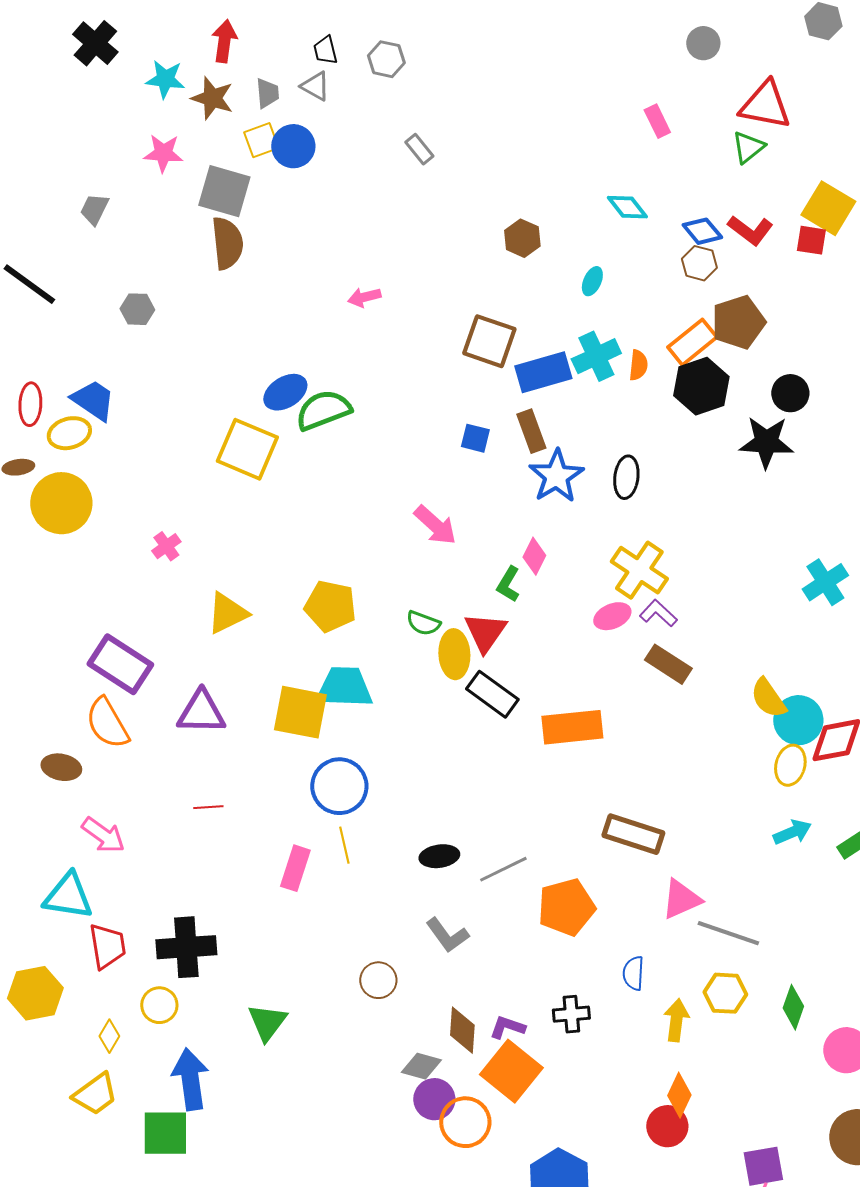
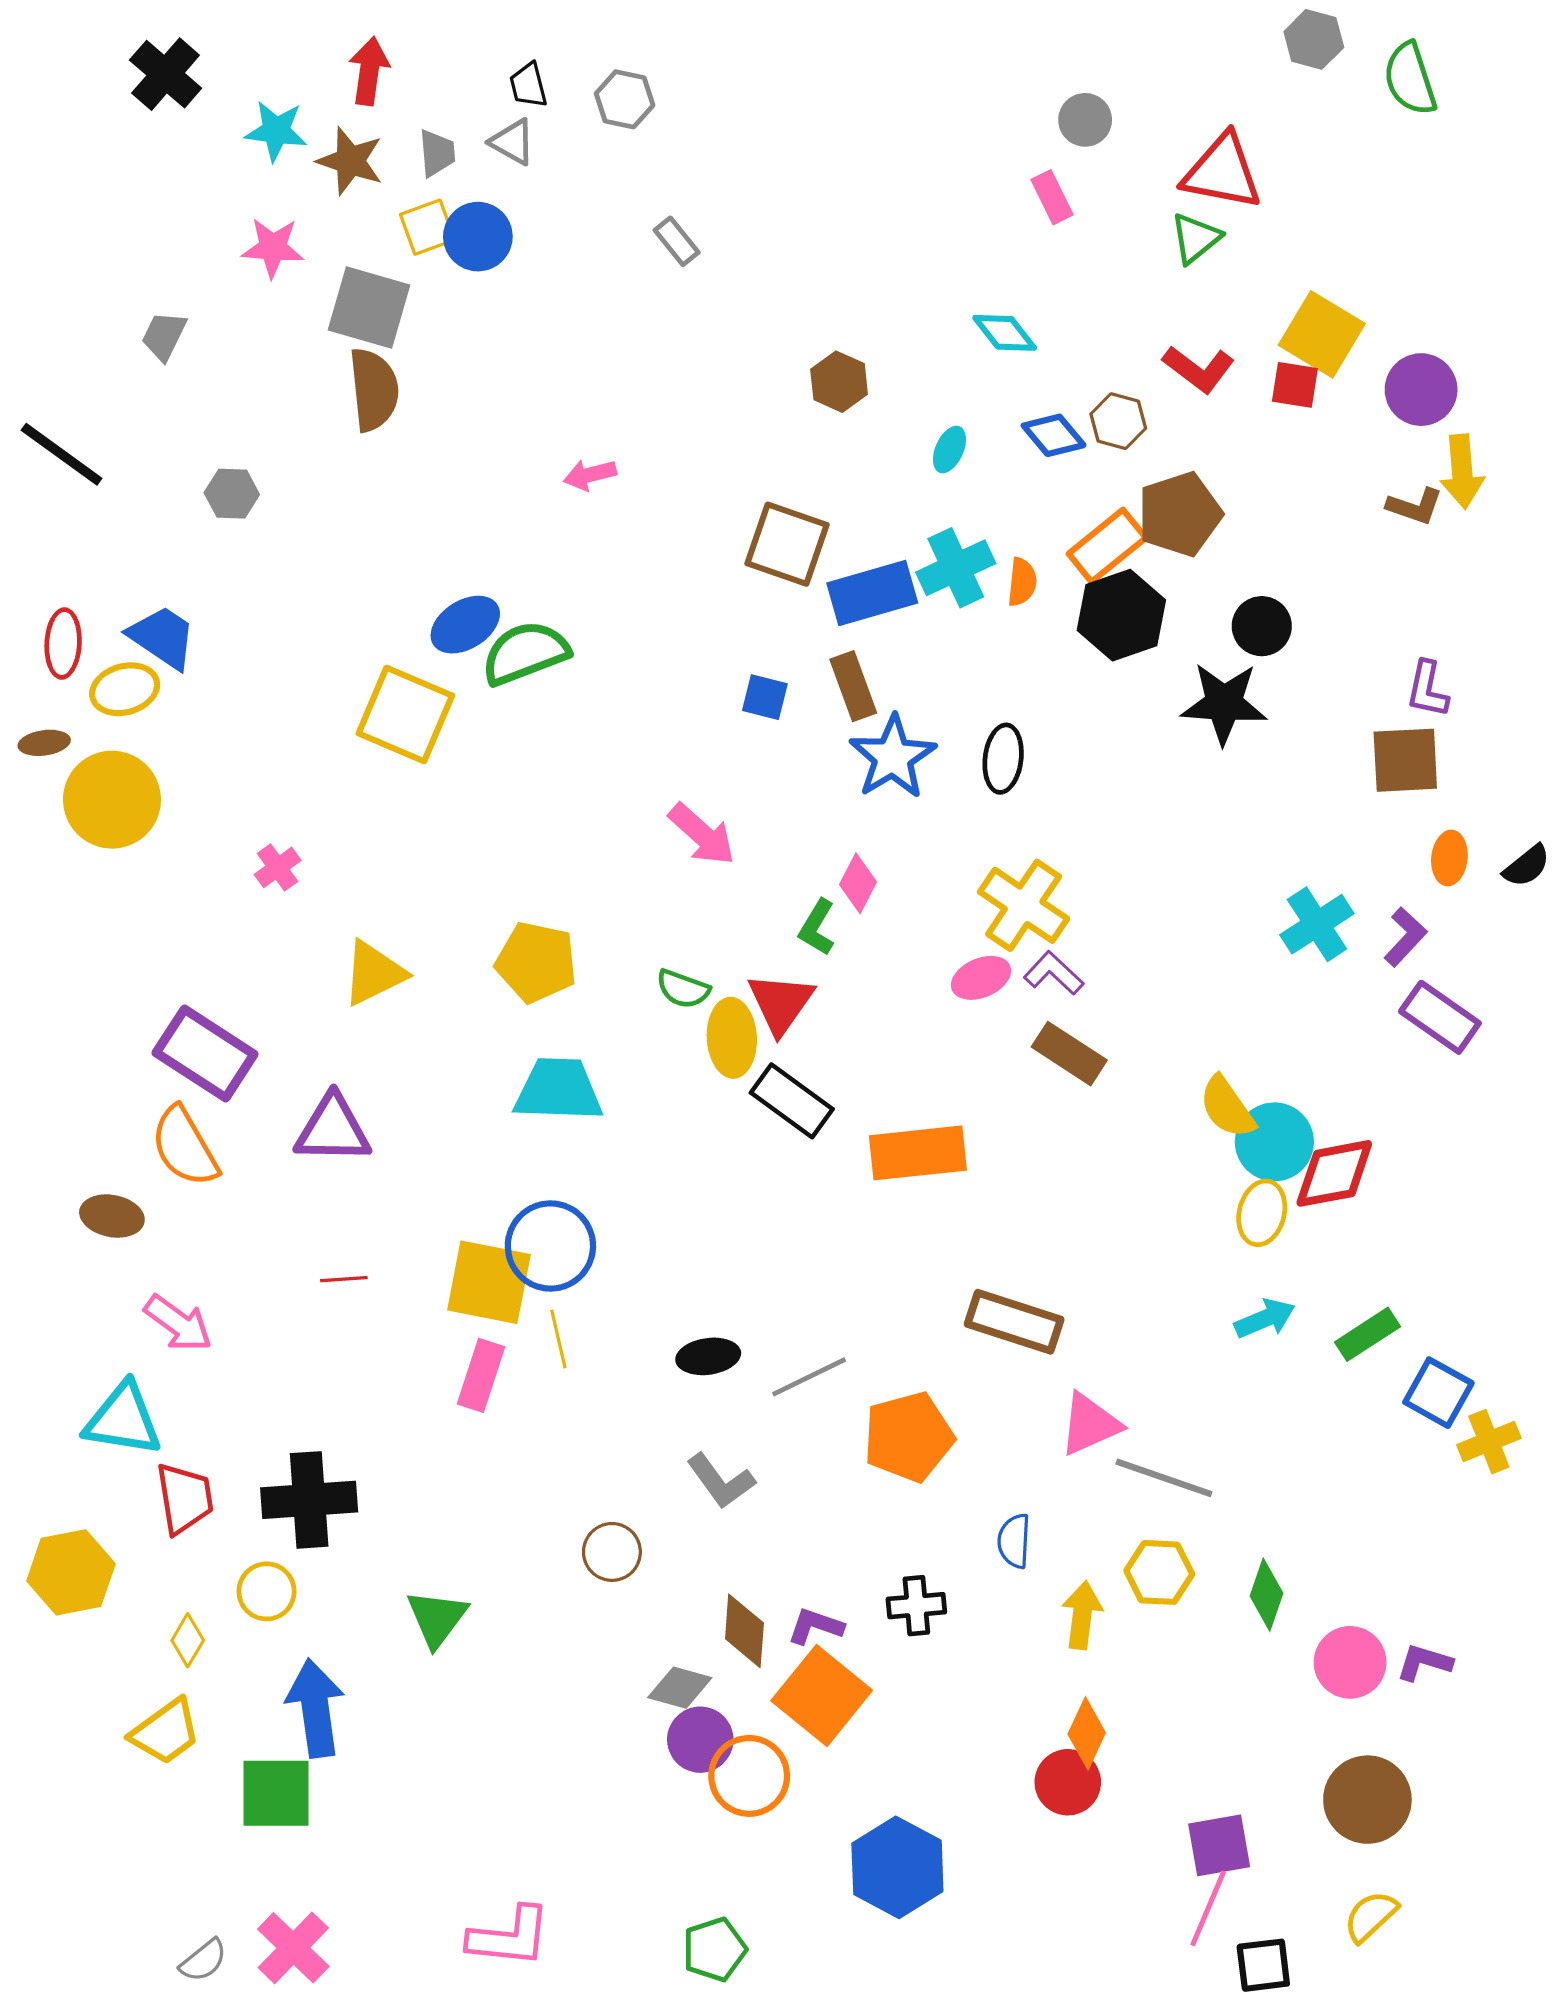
gray circle: (703, 43) -> (1085, 120), moved
blue diamond: (702, 231) -> (1054, 435), moved
yellow square: (300, 712) -> (489, 1282), moved

